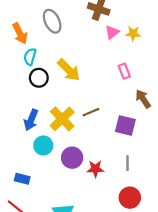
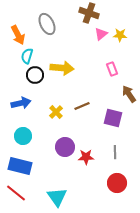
yellow arrow: (69, 70) -> (62, 68), turned -40
yellow cross: (62, 119) -> (56, 112), size x0.6
blue arrow: (31, 120) -> (21, 103), moved, turned -126
cyan circle: (43, 145) -> (23, 136), moved
blue rectangle: (22, 179) -> (20, 166), size x1.6

